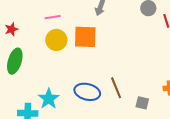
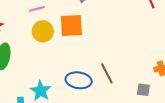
gray square: (142, 103) -> (143, 90), moved

